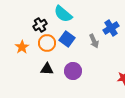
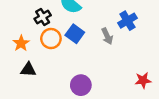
black triangle: (47, 69) -> (28, 70), moved
purple circle: (73, 71) -> (81, 85), moved

